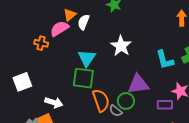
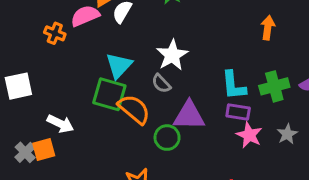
orange semicircle: (101, 100) -> (134, 109), moved, turned -40
purple rectangle: (165, 105) -> (238, 112), moved
gray semicircle: (116, 111) -> (161, 84), moved

